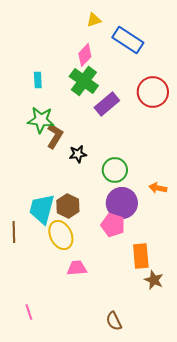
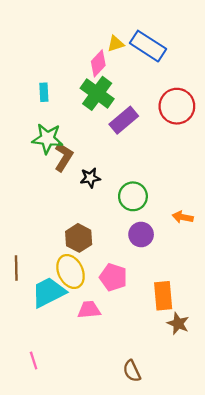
yellow triangle: (94, 20) -> (116, 44), moved
purple circle: (122, 203) -> (141, 234), size x0.7
cyan trapezoid: (42, 209) -> (49, 292), moved, turned 48
pink pentagon: (113, 225) -> (113, 277), moved

